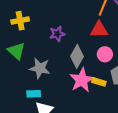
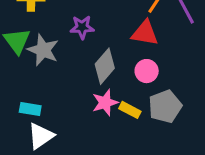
gray star: (40, 68) -> (43, 50), moved
pink star: (82, 80) -> (105, 103), size x0.7

